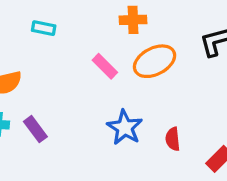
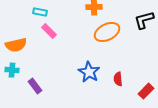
pink rectangle: (105, 66) -> (49, 31), moved
purple rectangle: (35, 129) -> (35, 86), moved

